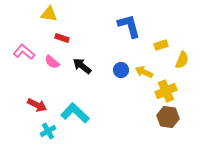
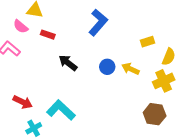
blue L-shape: (129, 26) -> (98, 22), moved, turned 56
pink semicircle: (52, 62) -> (21, 27), moved
yellow cross: (166, 91) -> (164, 81), moved

